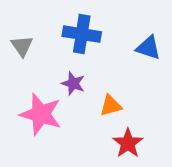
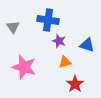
blue triangle: (148, 48) -> (87, 45), moved
purple star: (73, 84) -> (59, 41), moved

